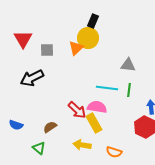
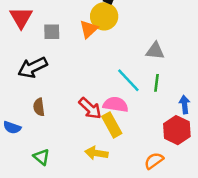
cyan line: (107, 88) -> (128, 80), turned 40
brown semicircle: (50, 127) -> (39, 107), moved, turned -64
orange semicircle: (114, 152) -> (154, 161), moved, turned 126

